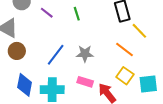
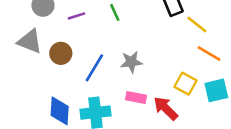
purple line: (47, 13) -> (76, 16), turned -48
orange line: (124, 49) -> (209, 54), moved
brown circle: (17, 51) -> (61, 53), moved

